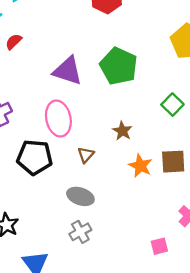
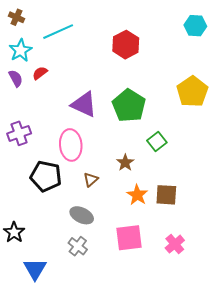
green square: (172, 105) -> (157, 142), moved
gray cross: (80, 232) -> (78, 246), turned -30
pink square: (159, 246) -> (129, 238), moved, size x1.8

